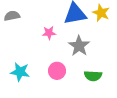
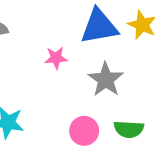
pink circle: (57, 71) -> (84, 131), moved

